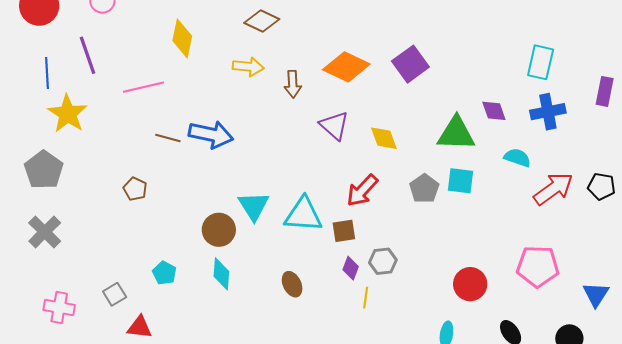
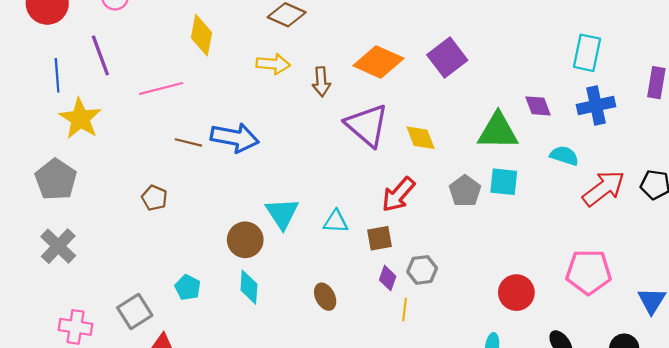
purple triangle: (334, 126) -> (367, 125), size x1.4
cyan triangle: (303, 215) -> (336, 222), size x0.6
gray square: (115, 294) -> (135, 312), size x1.4

